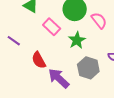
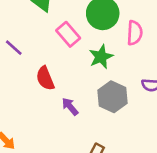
pink semicircle: (99, 20) -> (135, 33), turned 36
purple arrow: (59, 78) -> (70, 107), size x0.6

